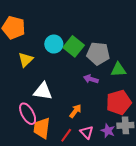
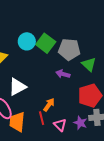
green triangle: (118, 70) -> (89, 64), turned 49
white triangle: (43, 91) -> (17, 87), turned -36
red line: (66, 135) -> (42, 118), moved, turned -48

